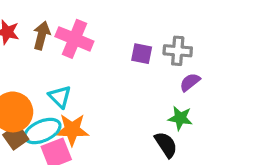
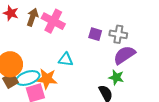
purple semicircle: (190, 82) -> (124, 55), size x1.6
cyan triangle: (60, 97) -> (66, 59), moved, turned -42

